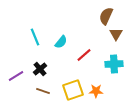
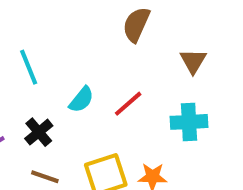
brown semicircle: (106, 16) -> (136, 24), moved
cyan semicircle: (61, 42) -> (81, 100), moved

